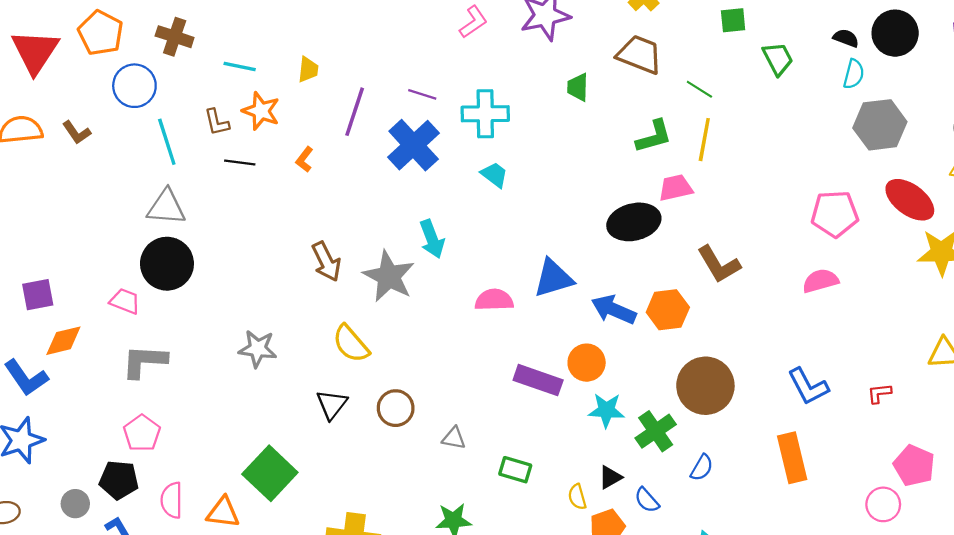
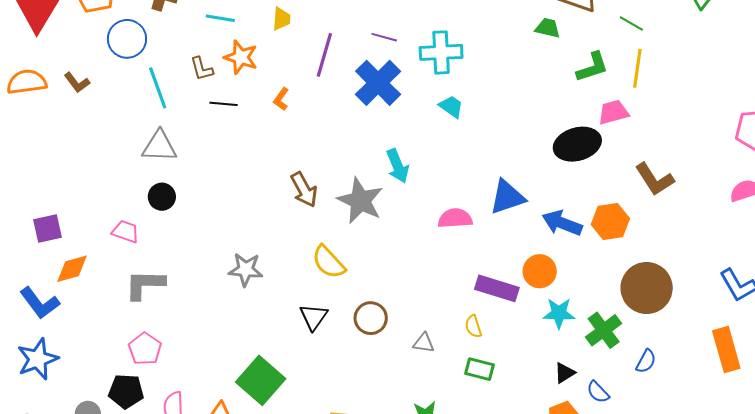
green trapezoid: (578, 87) -> (548, 28), moved, turned 104
black circle: (167, 264) -> (162, 197), size x0.6
yellow semicircle: (577, 497) -> (473, 326), moved

